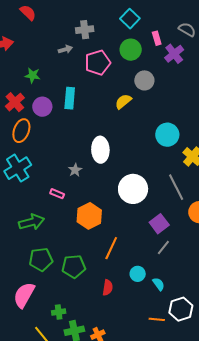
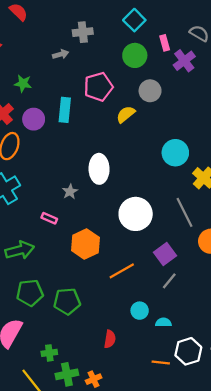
pink pentagon: (98, 63) -> (98, 87), moved
orange line: (111, 248) -> (122, 271), moved, turned 35
cyan semicircle: (159, 284) -> (163, 322), turned -56
red semicircle: (108, 288) -> (110, 339), moved

